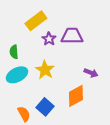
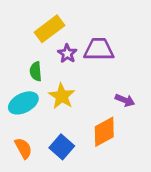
green semicircle: (14, 52) -> (36, 71), moved
orange semicircle: (24, 114) -> (23, 148), moved

